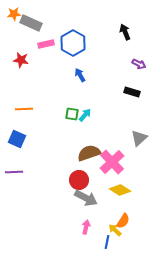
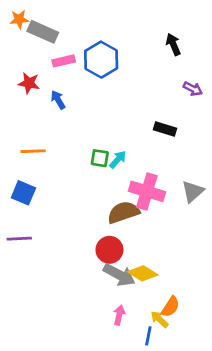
blue arrow: (80, 75) -> (58, 100), moved
black rectangle: (132, 92) -> (165, 129), moved
pink cross: (112, 162) -> (147, 191), moved, turned -30
yellow diamond: (120, 190) -> (143, 273), moved

